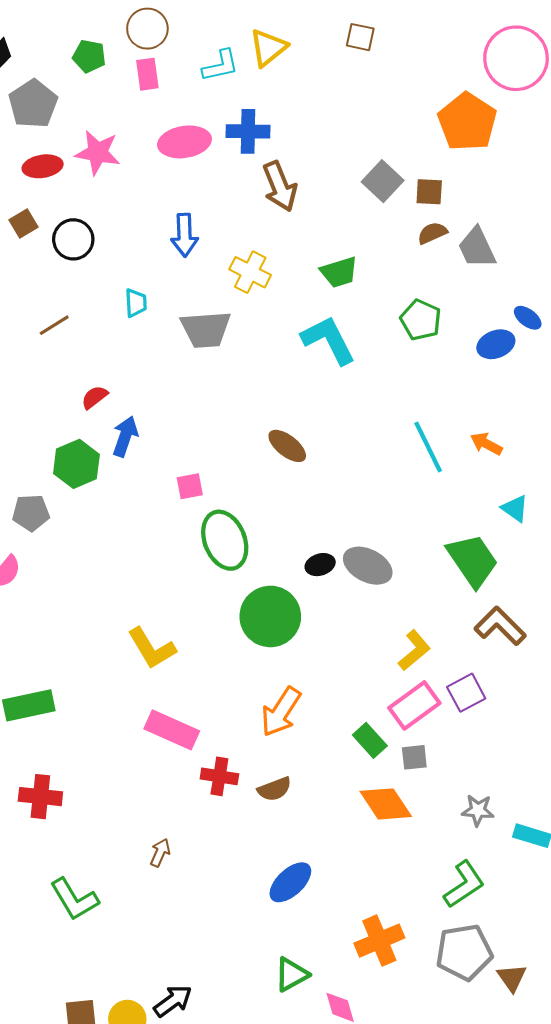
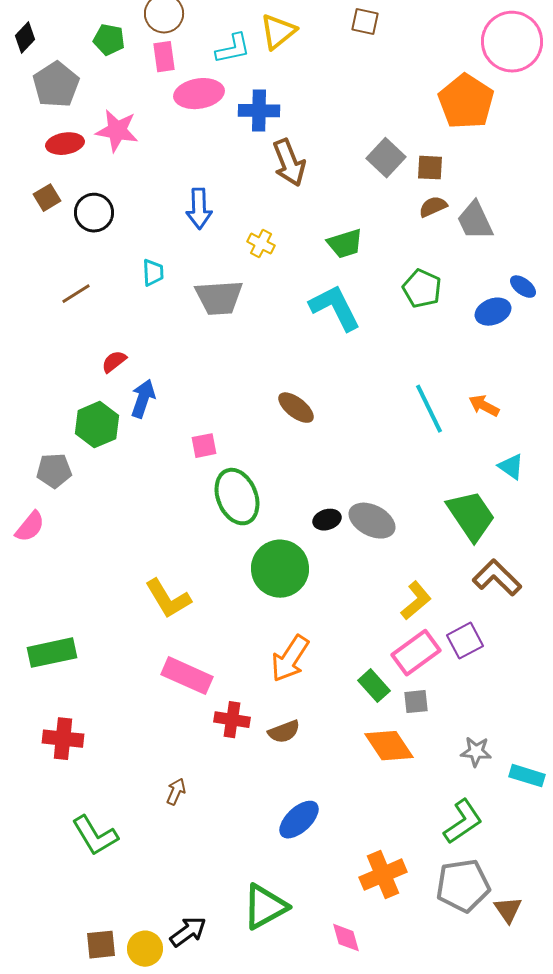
pink ellipse: (184, 142) -> (199, 94), moved
yellow cross: (250, 272) -> (261, 244), size x0.7
green triangle: (291, 974) -> (265, 907), moved, size x1.4

